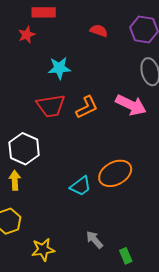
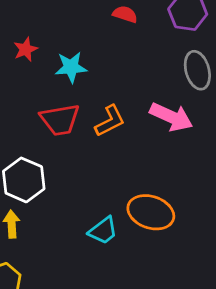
red star: (27, 35) -> (26, 49), moved
orange ellipse: (115, 173) -> (151, 212), turned 48

